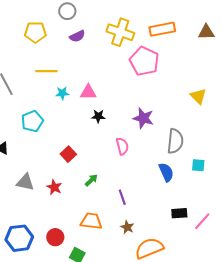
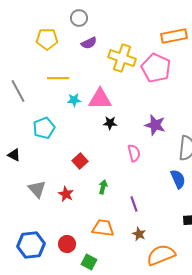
yellow cross: (120, 32) -> (122, 58), moved
pink triangle: (88, 92) -> (100, 99), size x1.4
green arrow: (91, 180) -> (103, 187), turned -32
gray triangle: (25, 182) -> (37, 189), turned 36

